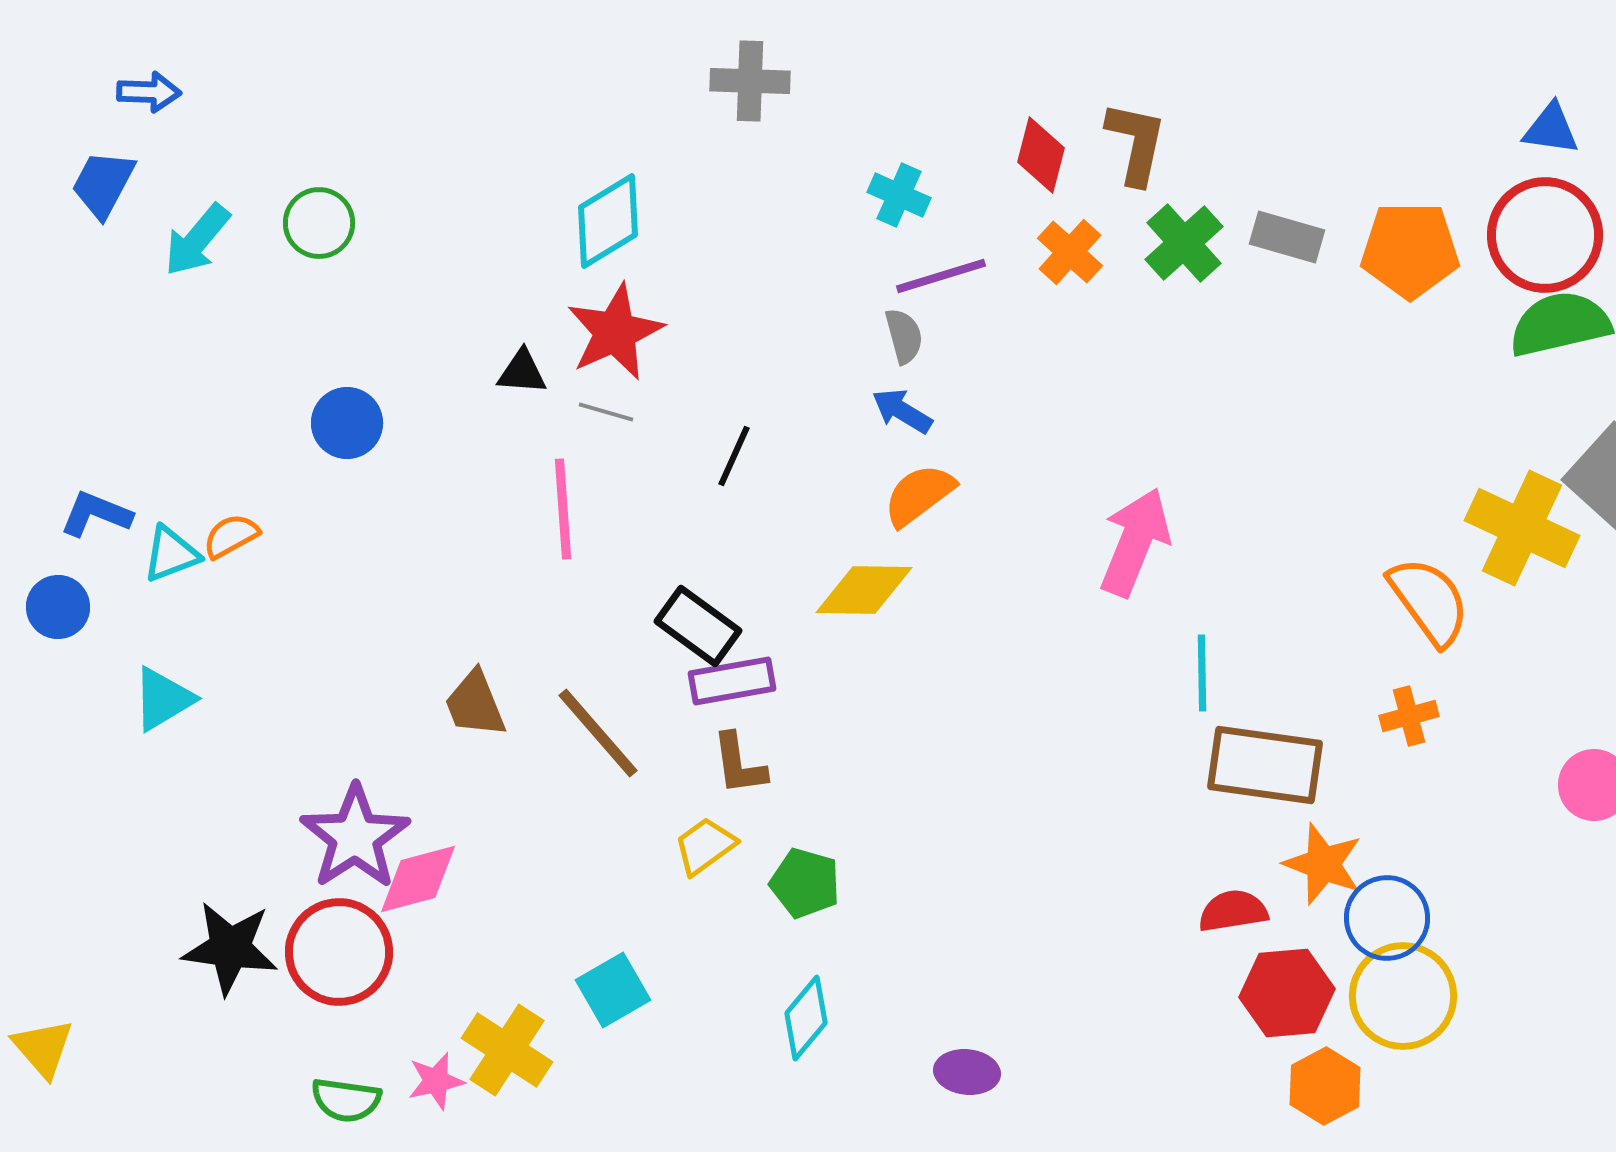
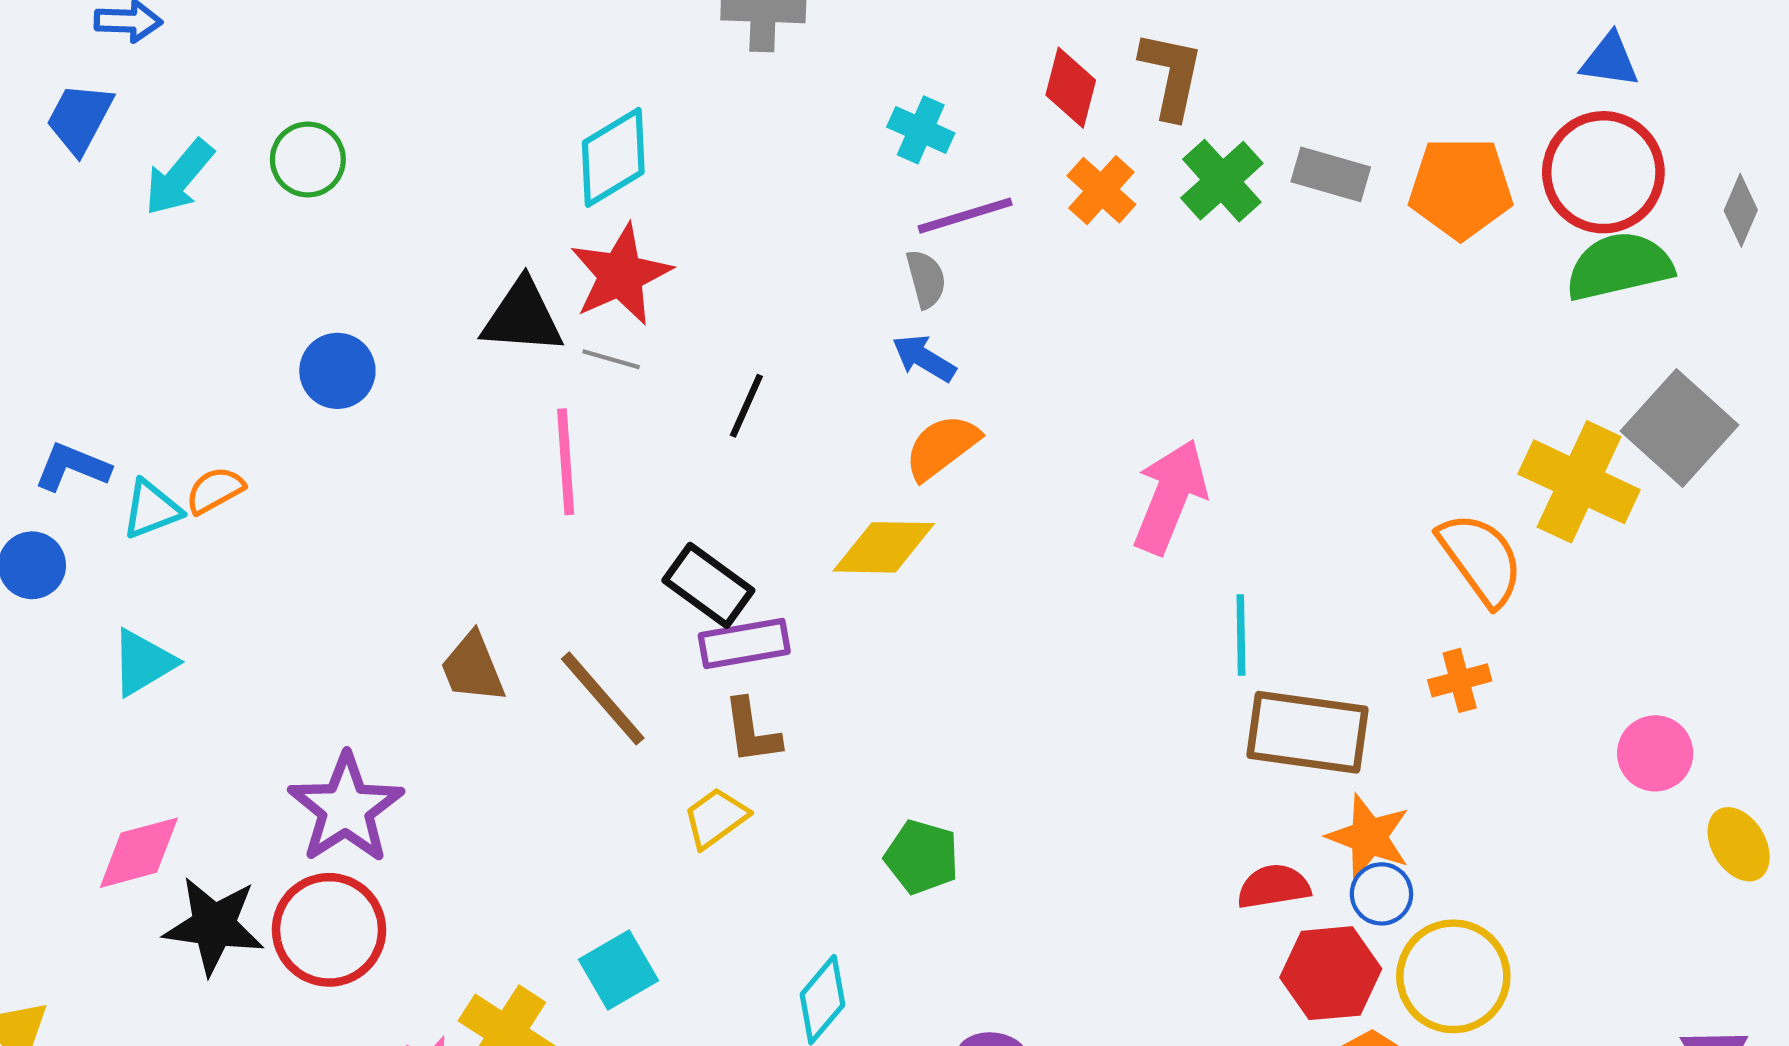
black triangle: (522, 372) -> (522, 317), size x1.6
pink diamond: (418, 879) -> (139, 853), moved
green pentagon: (805, 883) -> (922, 857), moved
blue circle: (1387, 918) -> (1381, 894), moved, size x0.7

